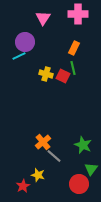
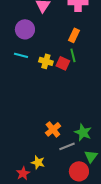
cyan line: (19, 56) -> (21, 55), moved, turned 40
orange cross: (43, 142) -> (53, 129), moved
gray line: (54, 156) -> (67, 146), moved, turned -63

